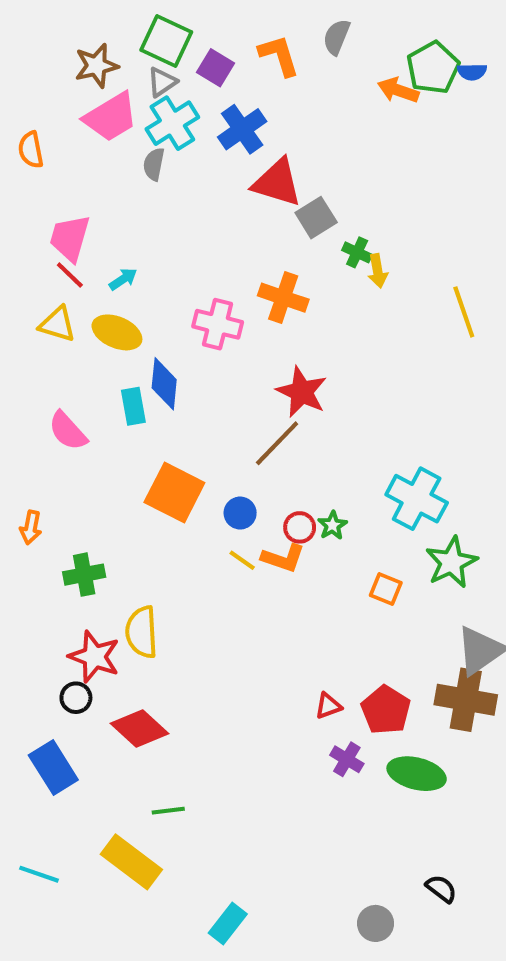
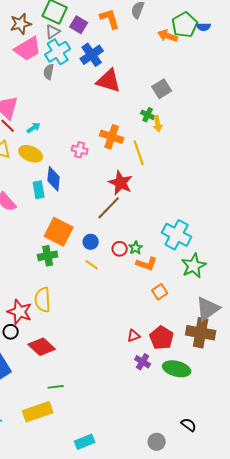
gray square: (316, 218) -> (162, 89), moved
yellow line: (464, 312) -> (139, 153), moved
pink cross: (218, 324) -> (80, 150), size x0.7
orange L-shape: (283, 558) -> (147, 264), moved
green cross: (84, 575) -> (48, 256), moved
orange square: (386, 589) -> (160, 292), moved, turned 35
yellow rectangle: (131, 862) -> (38, 412), turned -56
cyan rectangle: (228, 923) -> (85, 442), turned 30

